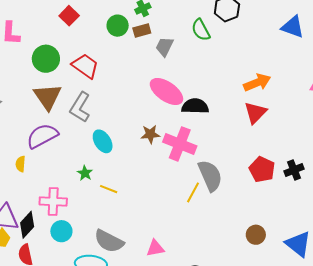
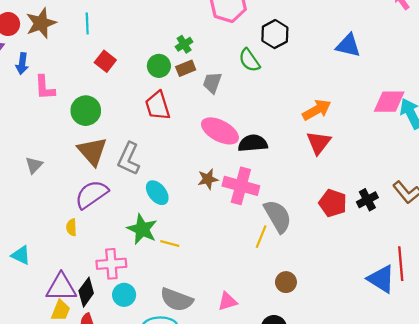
red trapezoid: (85, 66) -> (158, 106), moved, turned -136
green star: (85, 173) -> (142, 229), size x1.8
brown circle: (256, 235) -> (286, 282), moved

